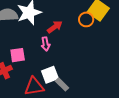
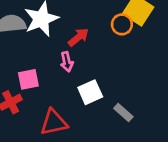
white square: (50, 75) -> (90, 92), moved
gray rectangle: (62, 84) -> (123, 112), moved

